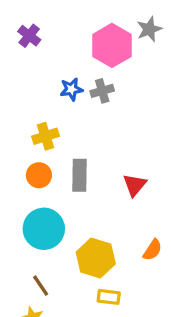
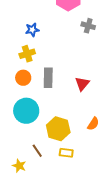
blue star: (71, 89) -> (32, 30), moved
gray cross: (102, 91) -> (88, 26), moved, turned 32
brown line: (41, 286) -> (37, 151), moved

